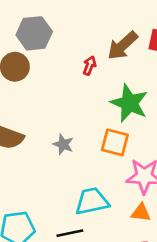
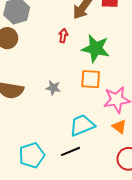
red arrow: (89, 66) -> (63, 36), moved
orange triangle: (141, 213) -> (119, 127), turned 42

